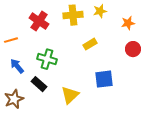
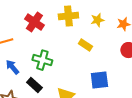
yellow star: (100, 11) -> (97, 20), moved
yellow rectangle: (90, 44) -> (85, 45), turned 64

